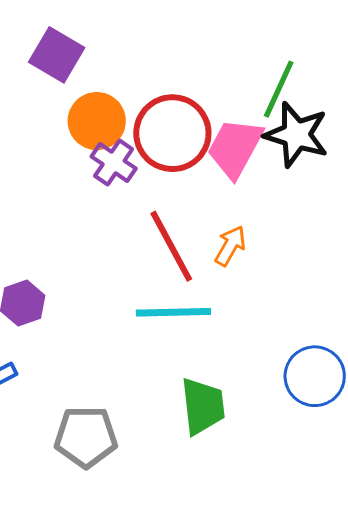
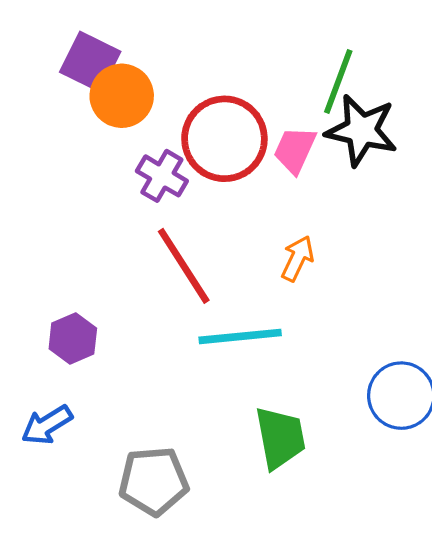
orange circle: (97, 121) -> (122, 96), moved
pink trapezoid: (235, 148) -> (295, 150), size x0.7
red line: (171, 246) -> (184, 266), moved

